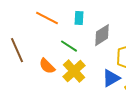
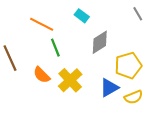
cyan rectangle: (79, 18) -> (82, 16), moved, turned -56
green line: (69, 46) -> (55, 48), moved, turned 36

